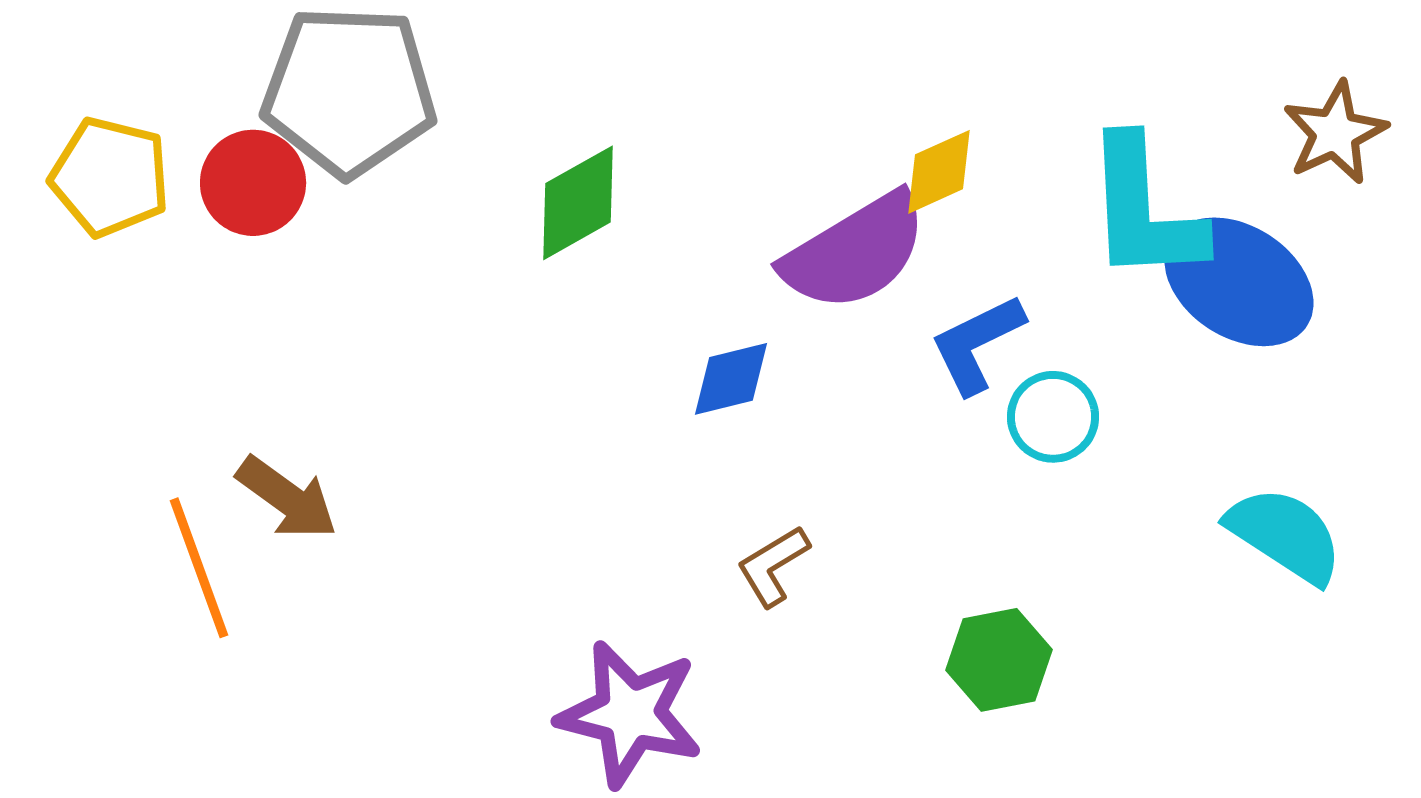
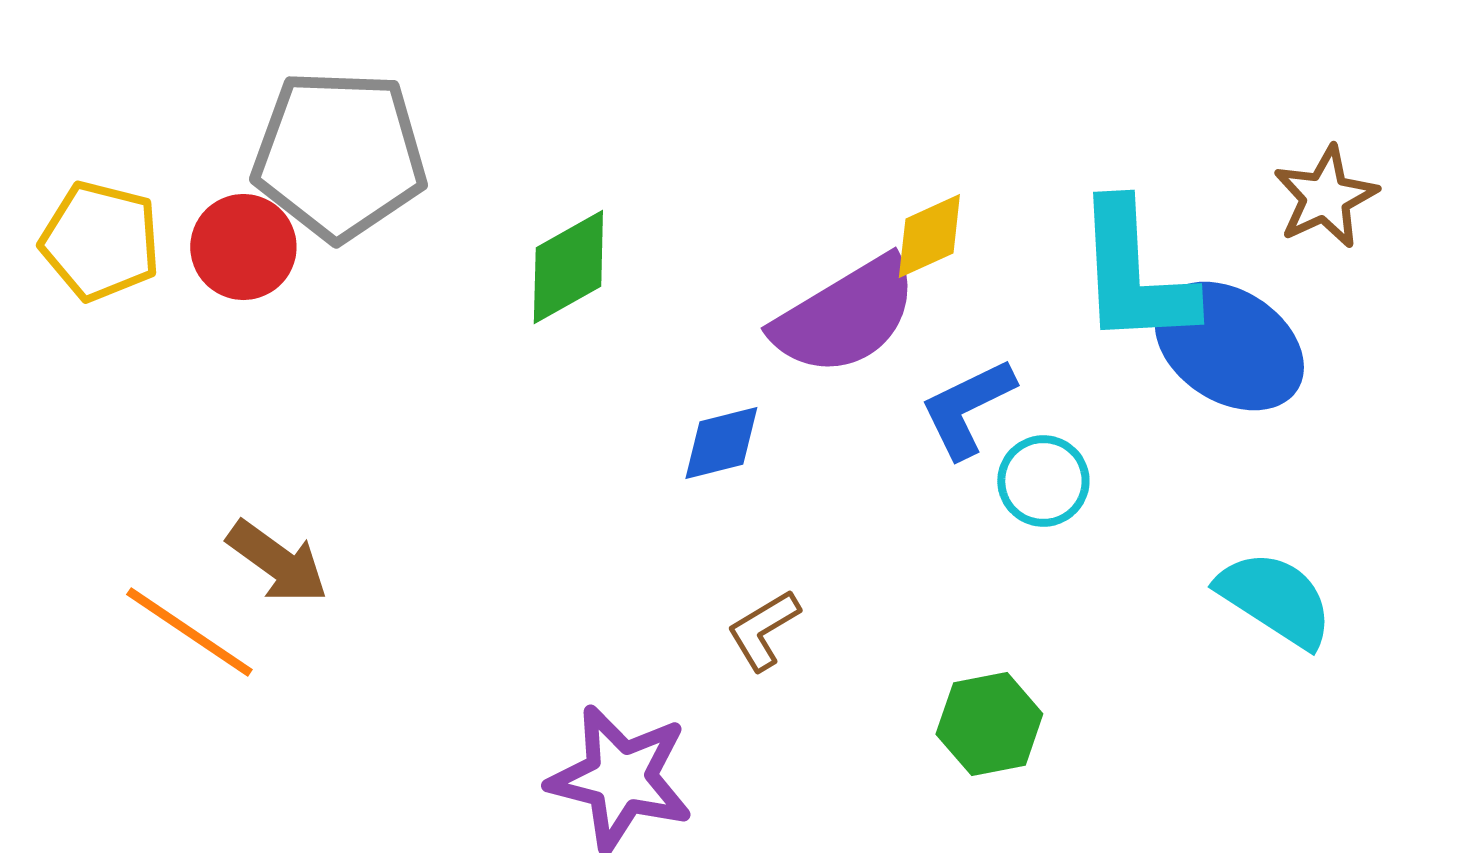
orange line: (199, 568) -> (189, 632), turned -36

